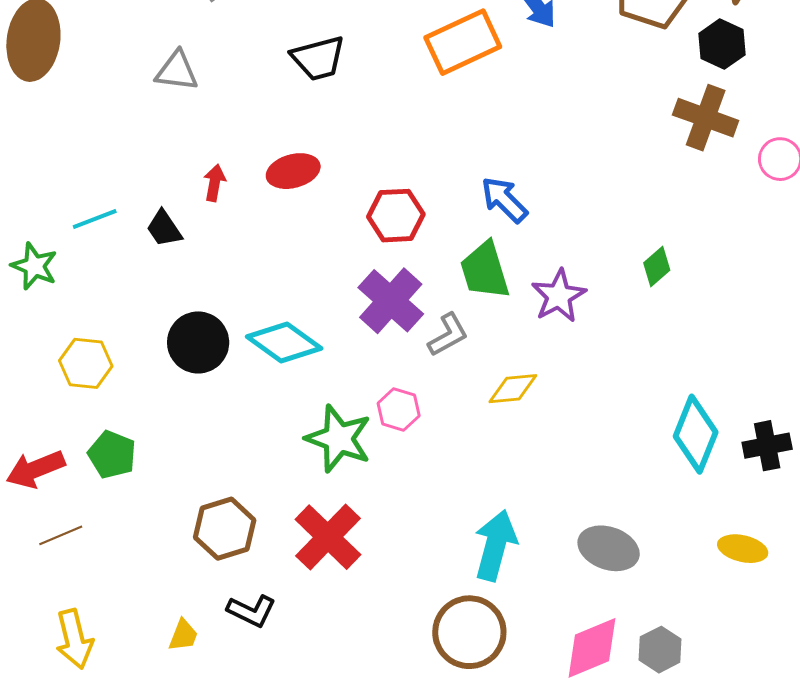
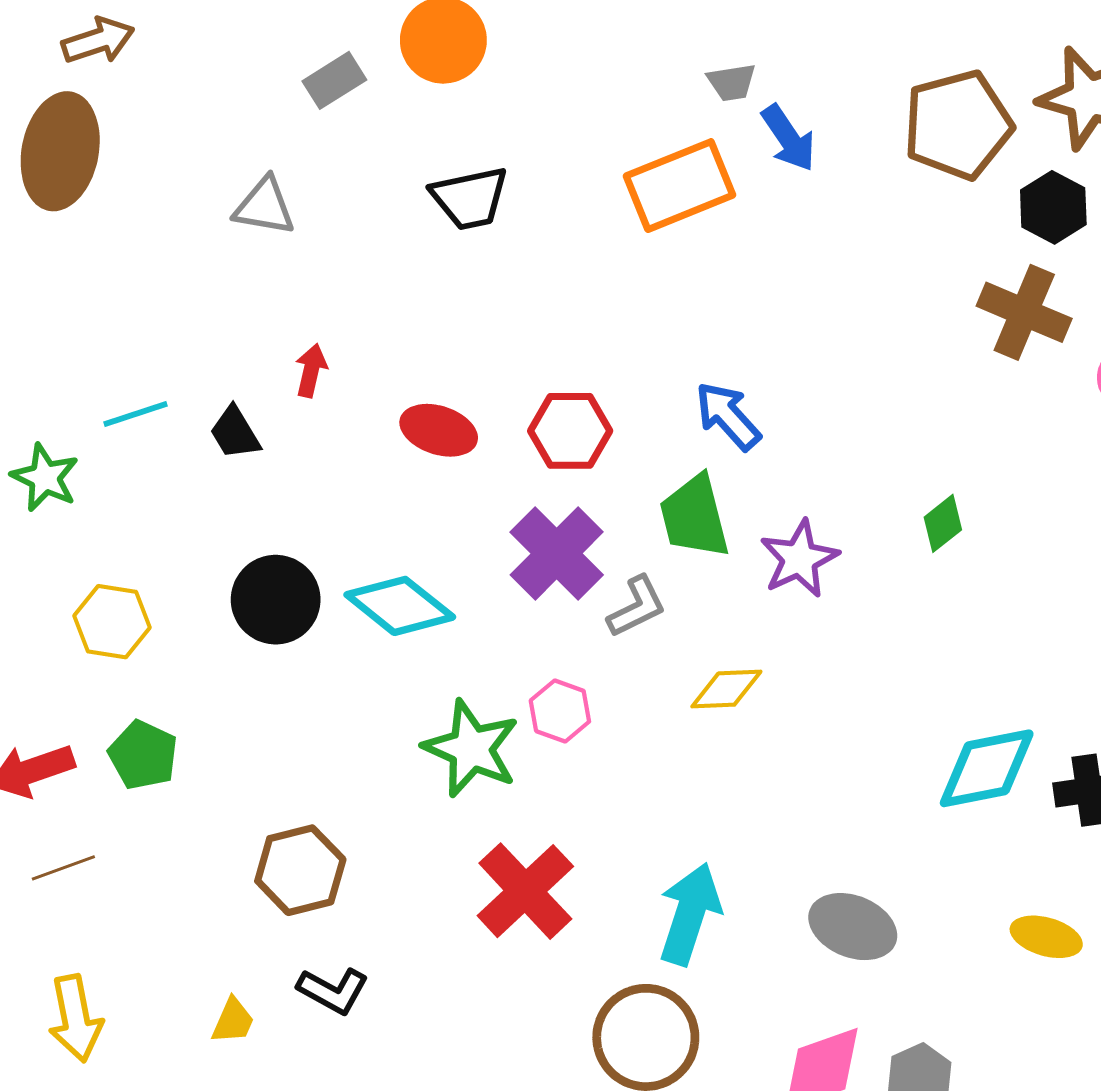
red ellipse: (293, 171) -> (439, 430), moved, turned 30
cyan diamond: (696, 434) -> (987, 768), turned 54
red cross: (328, 537) -> (525, 891), moved

